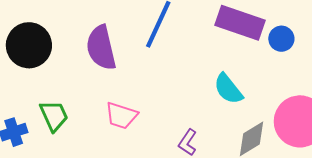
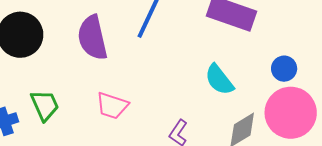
blue circle: (281, 39) -> (284, 69), moved

